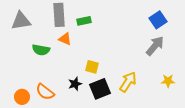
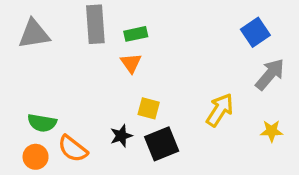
orange triangle: (65, 39) -> (131, 63), moved, turned 32
gray arrow: (155, 46) -> (270, 74), moved
green semicircle: (41, 50) -> (42, 123), moved
yellow arrow: (128, 82) -> (220, 110), moved

